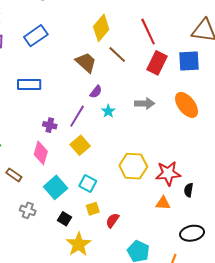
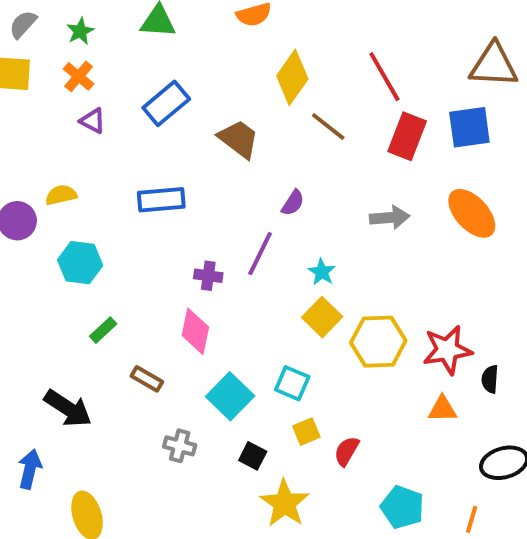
brown trapezoid: (86, 62) -> (239, 139), moved
cyan star: (108, 111) -> (322, 272), moved
yellow square: (80, 145) -> (322, 317), moved

